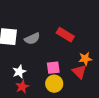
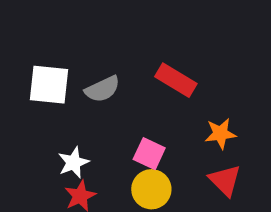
pink square: (53, 68) -> (149, 154), turned 32
red triangle: (79, 72) -> (225, 180), moved

